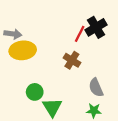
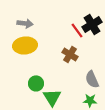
gray arrow: (13, 34) -> (25, 23), moved
red line: (80, 34) -> (77, 30), turned -63

